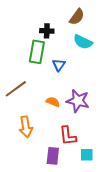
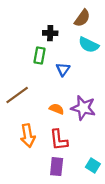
green rectangle: (37, 52) -> (40, 56), size x0.7
red L-shape: (68, 136) -> (59, 140), moved
cyan square: (87, 155) -> (93, 166), turned 32

